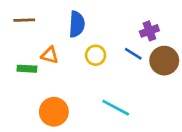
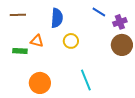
purple cross: (149, 31) -> (120, 22), moved
blue line: (133, 54) -> (99, 12), moved
cyan line: (116, 108) -> (86, 80), turned 40

